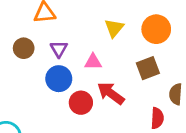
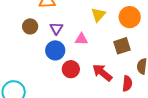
red arrow: (111, 93) -> (102, 73), moved

